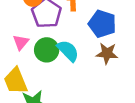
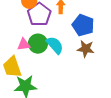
pink triangle: (21, 42) -> (24, 44), moved, turned 40

